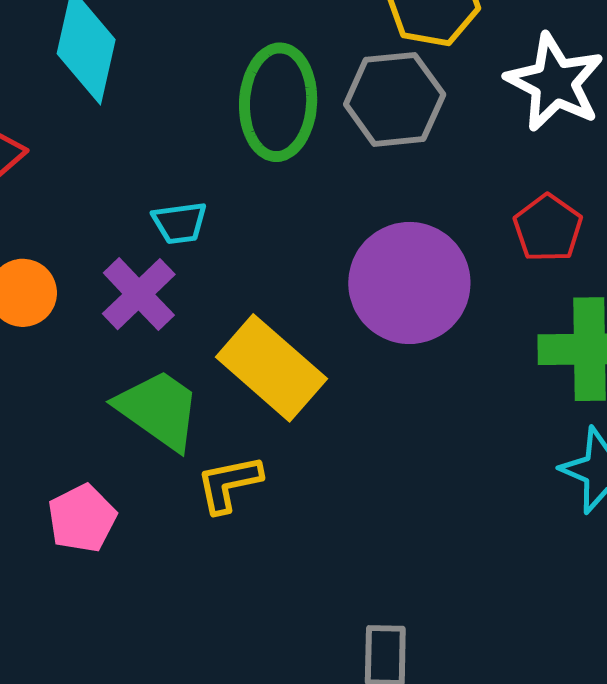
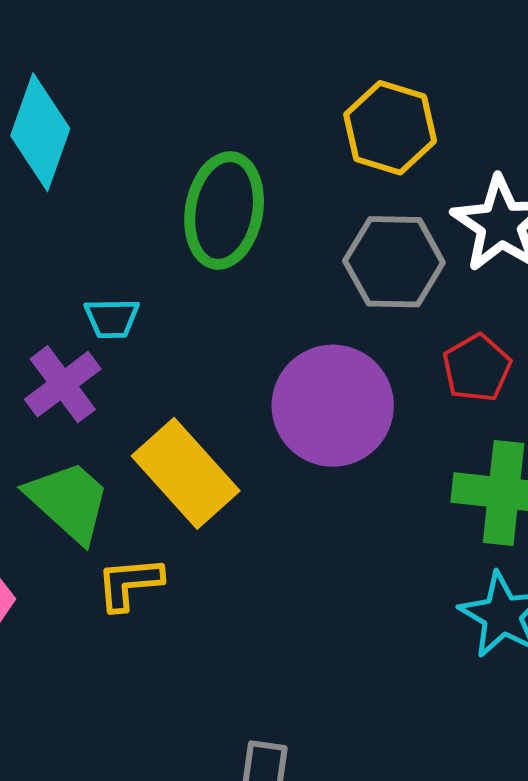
gray hexagon: (395, 99) -> (394, 262), moved

